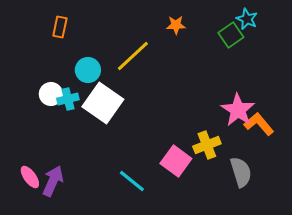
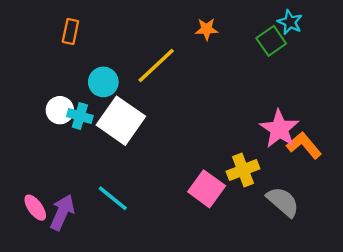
cyan cross: (68, 99) -> (80, 116), turned 30
gray semicircle: (241, 172) -> (283, 202), turned -32
cyan line: (132, 181) -> (113, 198), moved

